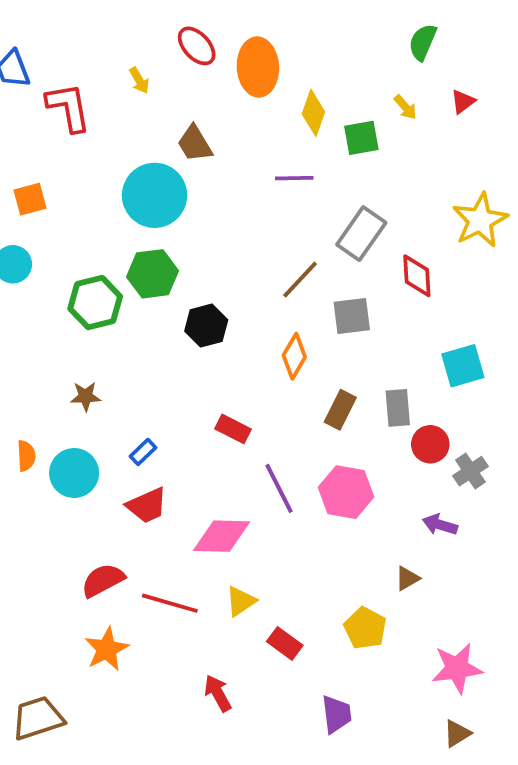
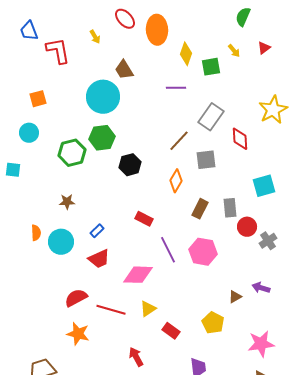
purple arrow: (440, 525) -> (261, 288), moved
orange star: (107, 649) -> (78, 334), turned -30

